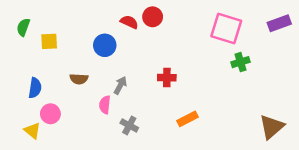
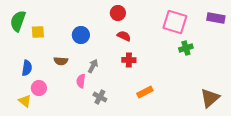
red semicircle: (129, 22) -> (124, 36), moved
purple rectangle: (279, 23) -> (216, 18), turned 30
green semicircle: (23, 27) -> (18, 21), size x1.5

